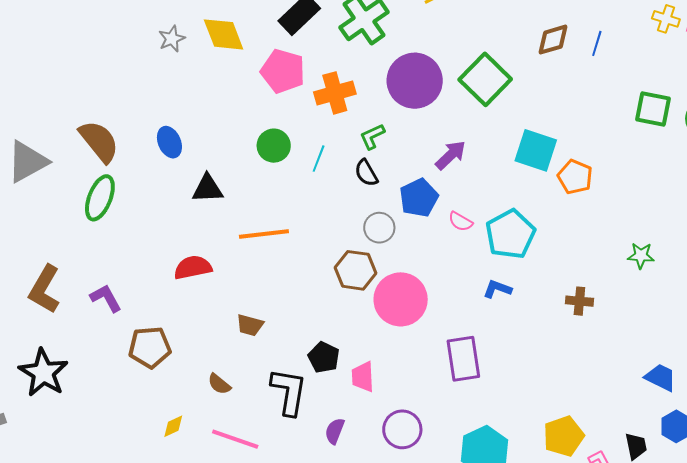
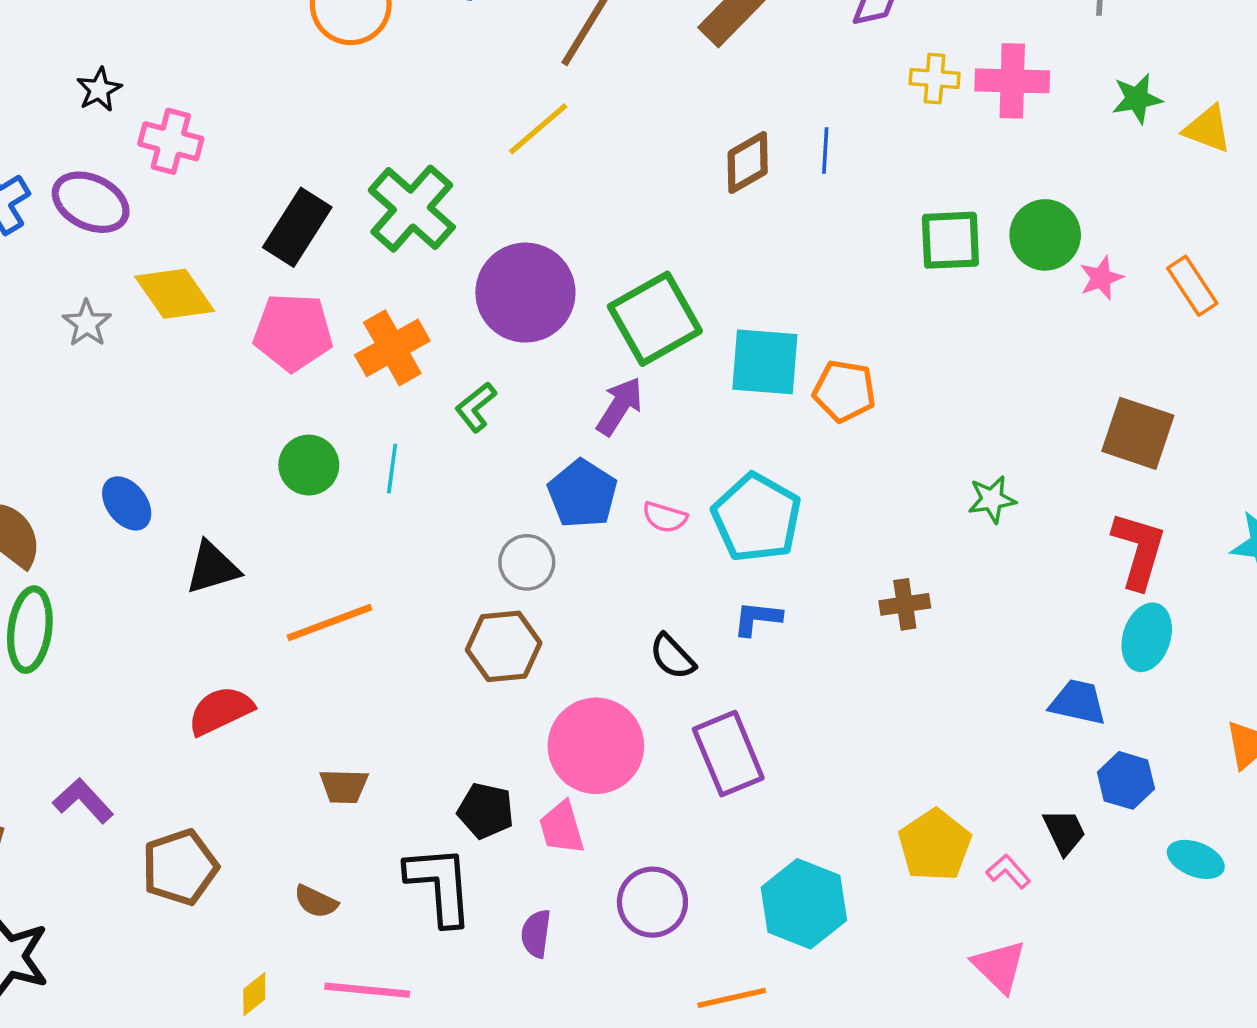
green square: (485, 79) -> (655, 319), moved, turned 30
black semicircle: (366, 173) -> (672, 657), moved
pink circle: (401, 299) -> (596, 746), moved

